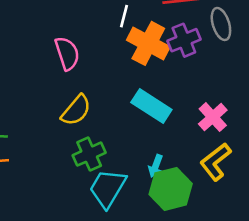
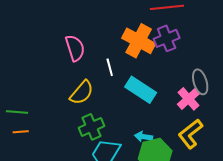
white line: (124, 16) -> (110, 67), moved, turned -30
gray ellipse: (221, 24) -> (200, 82), moved
cyan arrow: (156, 166) -> (143, 137), turned 78

